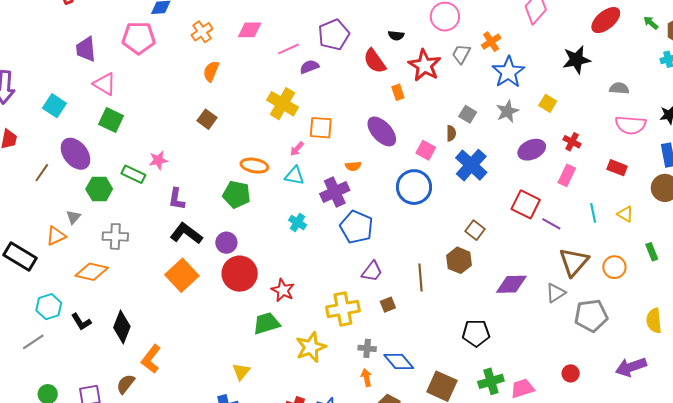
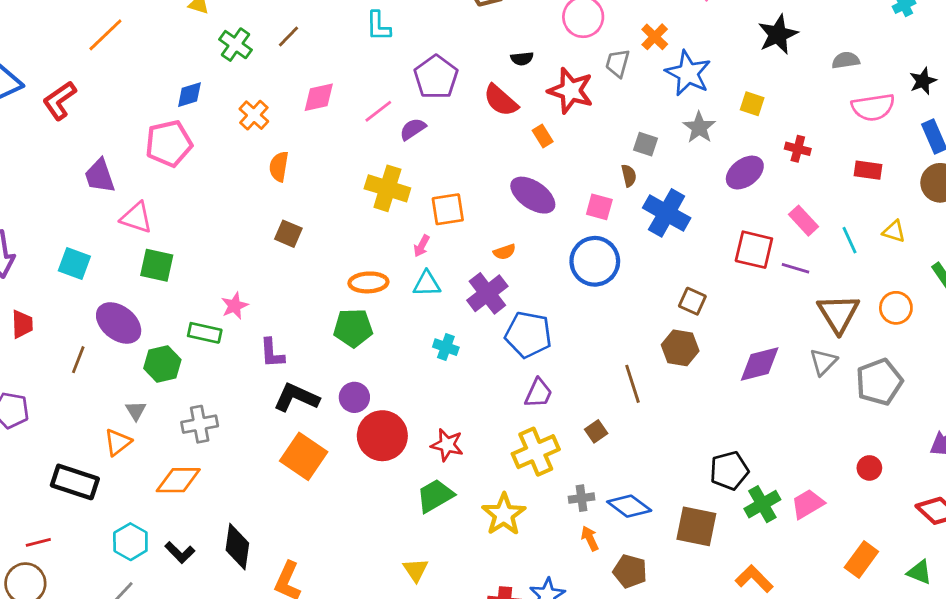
pink rectangle: (567, 175) -> (804, 221), moved, turned -55
purple trapezoid: (372, 271) -> (538, 393), moved
black pentagon: (476, 333) -> (729, 471), moved

